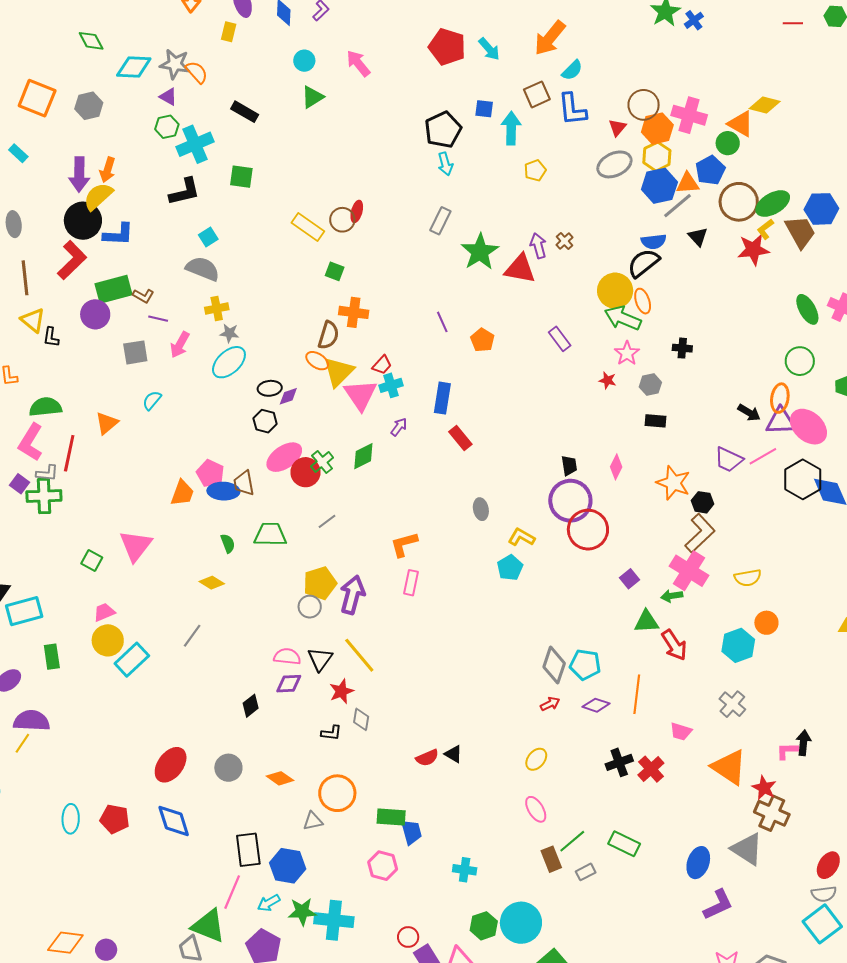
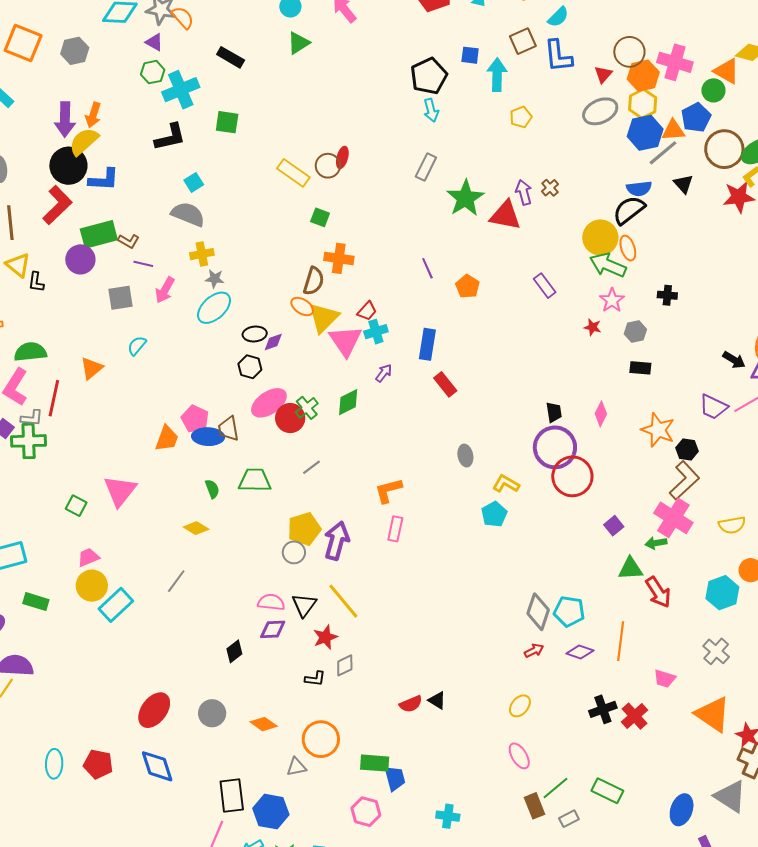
green rectangle: (52, 657) -> (36, 602), turned -65
gray diamond: (361, 719) -> (345, 665), turned 55

